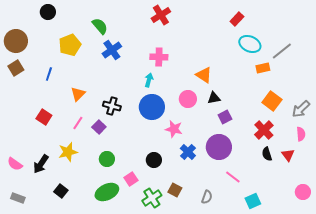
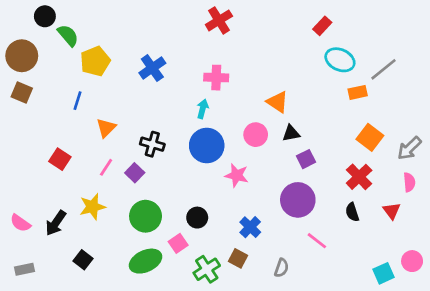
black circle: (48, 12) -> (45, 16), moved
green semicircle: (100, 26) -> (68, 35), moved
brown square: (16, 68) -> (22, 92), turned -35
blue line: (49, 74) -> (78, 101), moved
blue cross: (188, 152) -> (250, 227), moved
black semicircle: (267, 154) -> (352, 212), moved
green circle: (107, 159) -> (146, 216), size x1.5
black circle: (154, 160) -> (197, 218), moved
gray rectangle: (18, 198) -> (24, 269), turned -32
cyan square: (253, 201) -> (383, 273), moved

